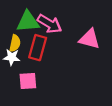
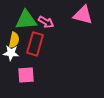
pink arrow: (50, 24) -> (46, 22), size x0.7
pink triangle: (90, 39) -> (83, 15), moved

